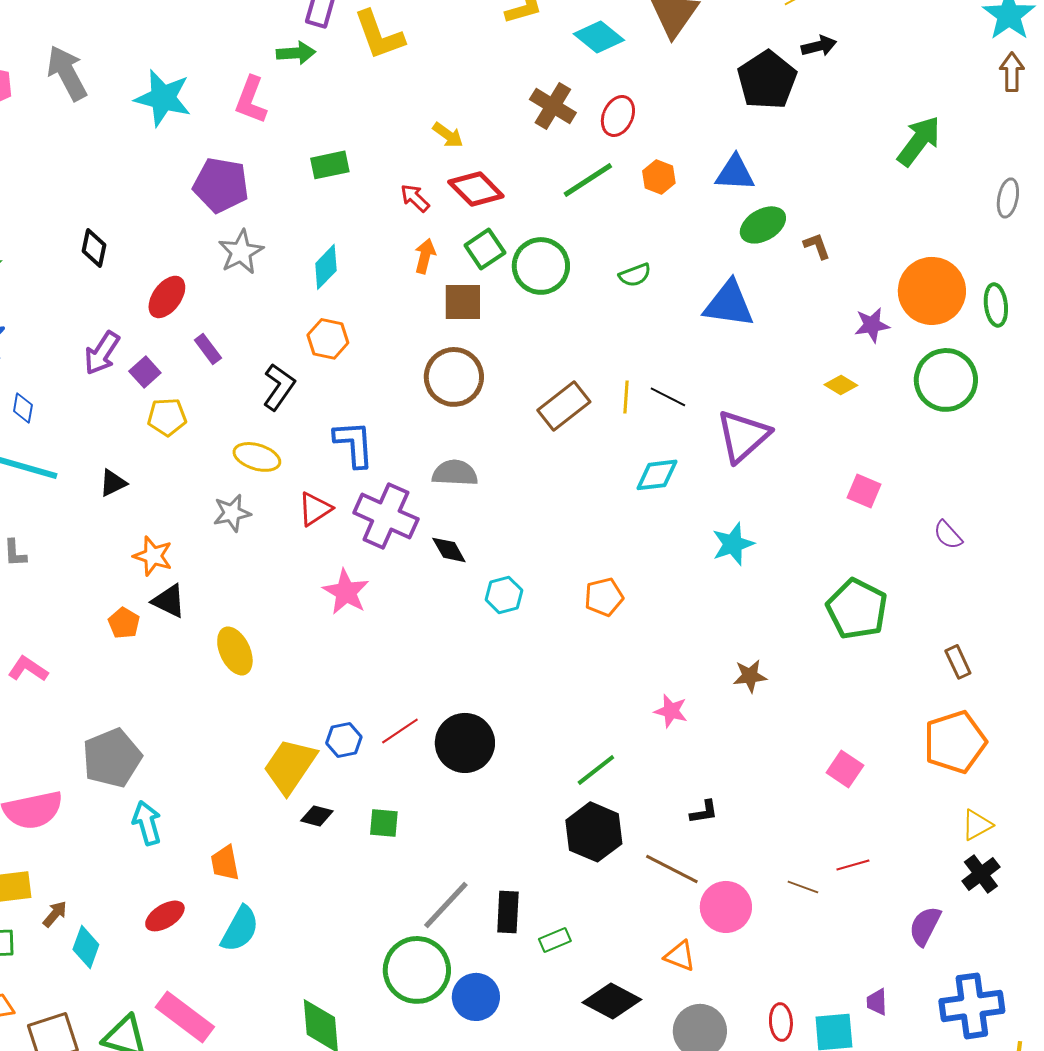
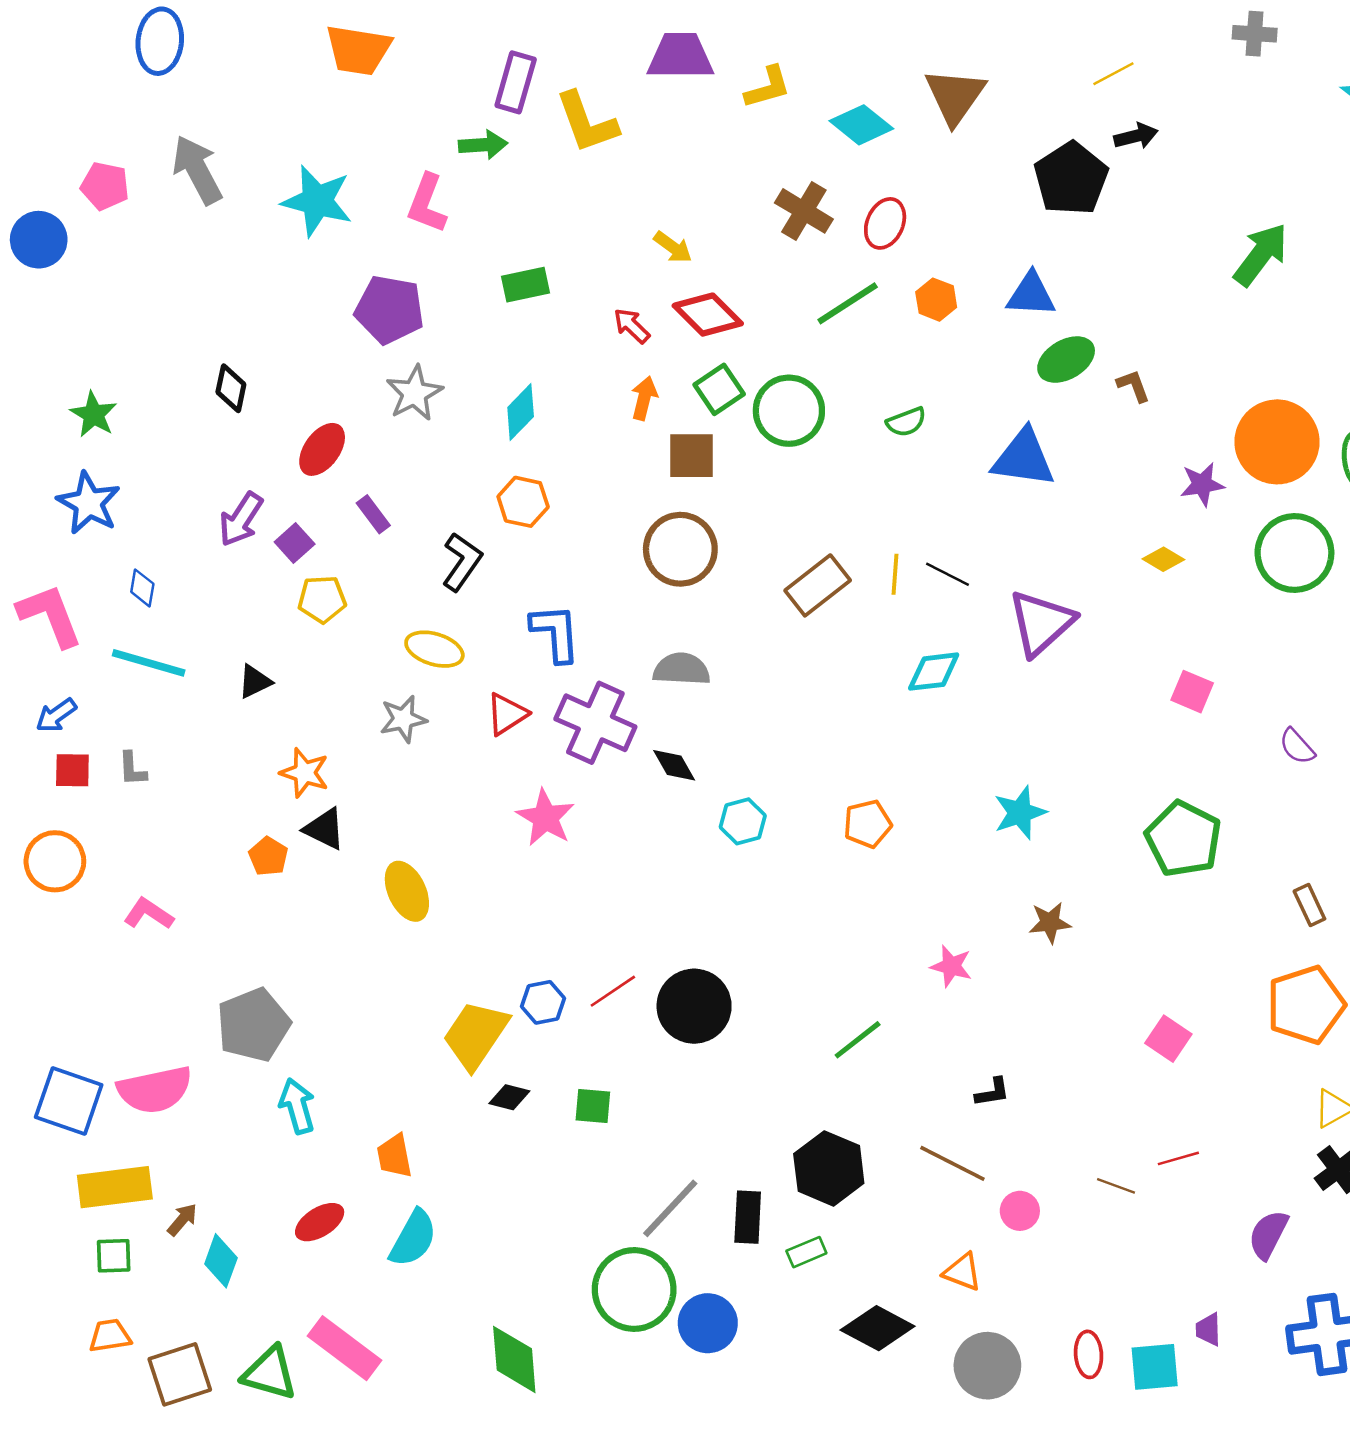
cyan star: (733, 544) -> (1020, 813), moved
black hexagon: (594, 832) -> (829, 1168), moved
pink circle: (726, 907) -> (1020, 1211), size x0.6

